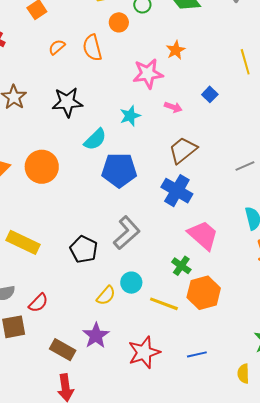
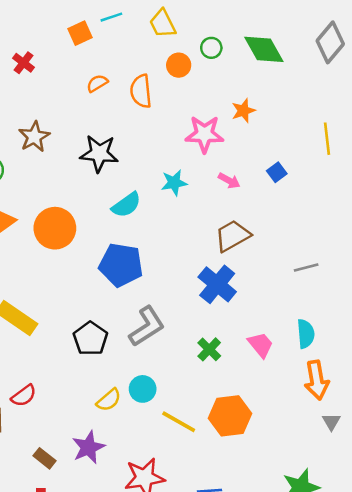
blue pentagon: (119, 170) -> (121, 265), moved
pink trapezoid: (203, 235) -> (261, 345), moved, size x0.7
green cross: (181, 266) -> (209, 349), moved
brown rectangle: (63, 350) -> (45, 458), size x0.7

